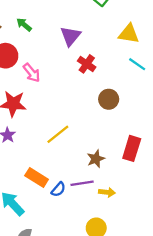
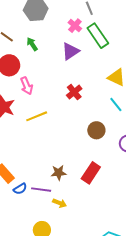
purple triangle: (70, 36) -> (71, 51), moved
brown circle: (109, 99) -> (96, 130), moved
yellow line: (58, 134) -> (37, 116), moved

